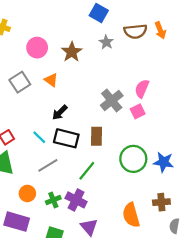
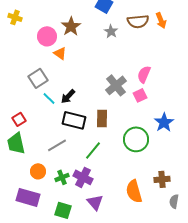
brown star: (72, 52) -> (71, 26), moved
orange triangle: (51, 80) -> (60, 53), moved
gray square: (20, 82) -> (38, 78), moved
cyan line: (39, 137) -> (49, 98), moved
blue star: (164, 162) -> (164, 122), moved, turned 30

